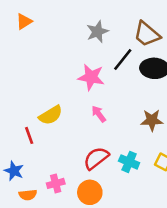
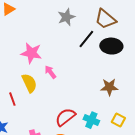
pink star: (91, 77) -> (31, 53), moved
pink arrow: (99, 114) -> (50, 72), moved
yellow semicircle: (51, 115) -> (29, 83), turned -84

